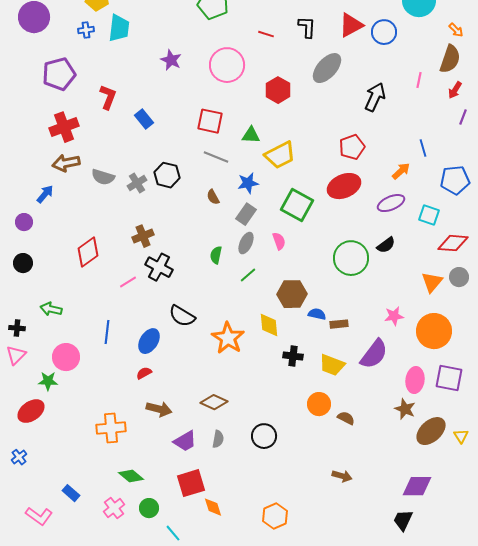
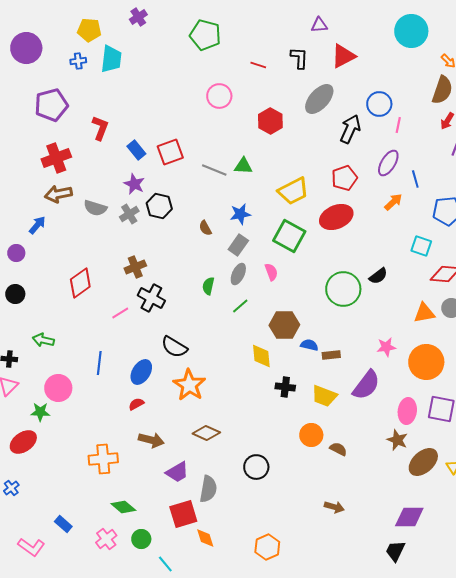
blue circle: (384, 32) -> (379, 104), moved
purple star: (171, 60) -> (134, 184), moved
pink circle: (227, 65) -> (219, 96), size x0.7
pink line: (419, 80) -> (398, 125), moved
black arrow: (375, 97) -> (350, 129), moved
red square: (210, 121) -> (170, 152), moved, turned -32
yellow trapezoid: (280, 155) -> (293, 191), moved
gray line: (216, 157) -> (214, 170), moved
purple ellipse: (391, 203) -> (388, 163), moved, turned -36
orange triangle: (432, 282) -> (424, 313), turned 40
orange star: (228, 338) -> (189, 385), moved
gray semicircle: (218, 439) -> (208, 489), moved, size x1.5

